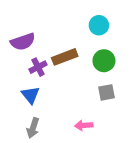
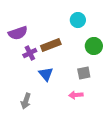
green circle: (104, 61) -> (94, 46), moved
blue triangle: (30, 95) -> (46, 74), moved
pink arrow: (84, 125) -> (76, 95), moved

